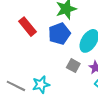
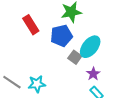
gray square: (73, 66) -> (75, 57), moved

